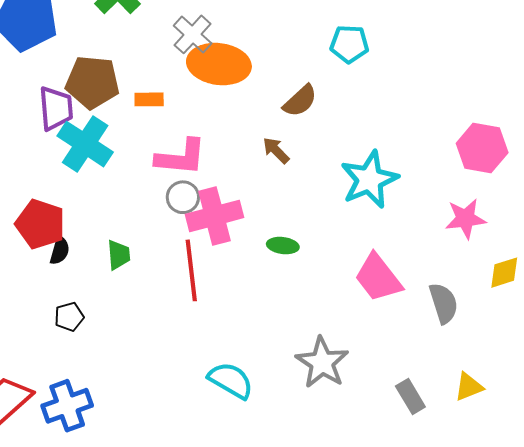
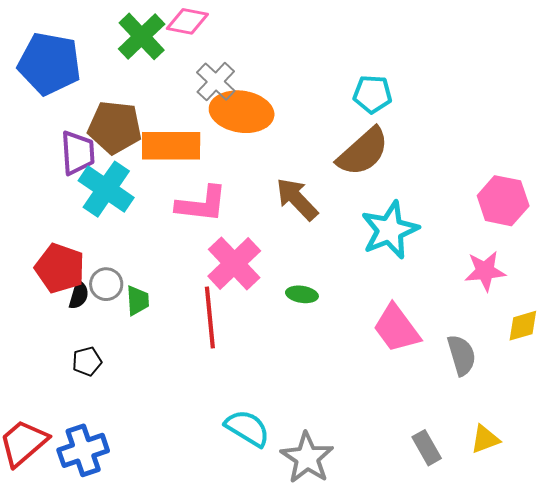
orange rectangle: (149, 99) -> (171, 146), size x2.0
brown semicircle: (300, 101) -> (363, 152), moved, size x1.5
brown arrow: (276, 150) -> (297, 199), size x1.6
gray circle: (183, 197) -> (106, 284), moved
pink cross: (214, 216) -> (234, 264), turned -30
gray star: (322, 362) -> (307, 458), moved

